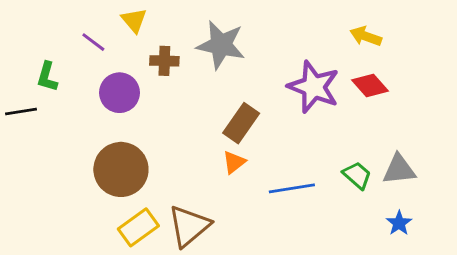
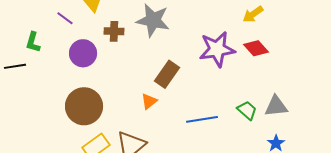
yellow arrow: (366, 36) -> (253, 14), turned -55
purple star: (314, 87) -> (217, 49), turned -30
orange triangle: (234, 162) -> (149, 101), moved

